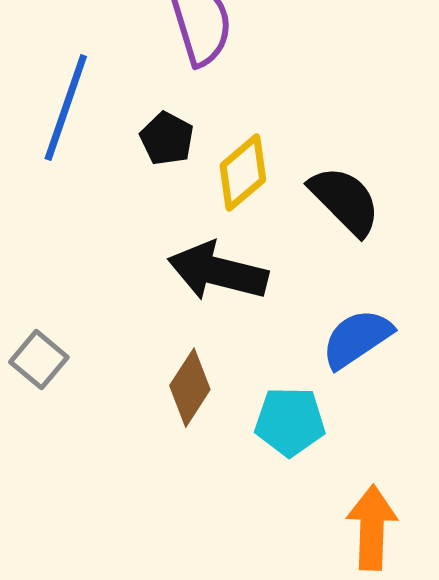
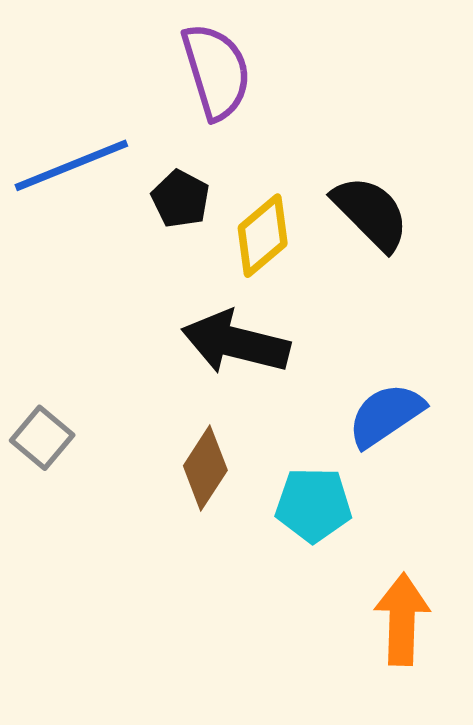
blue line: (66, 108) -> (71, 165), turned 49
black semicircle: (345, 201) -> (371, 213), moved

